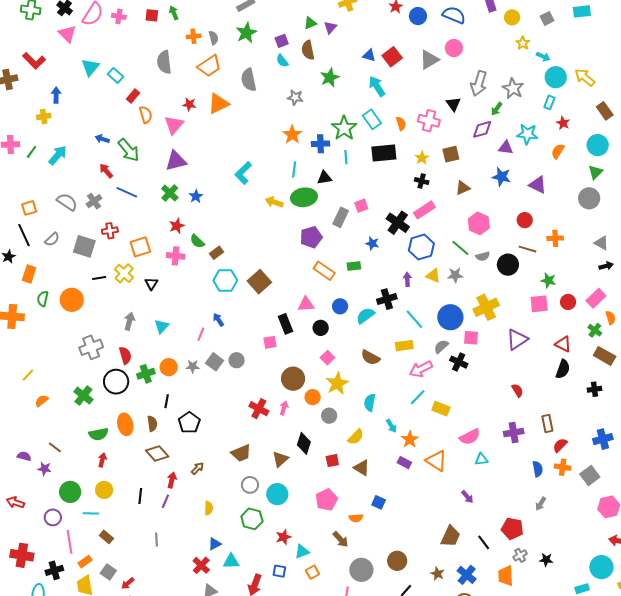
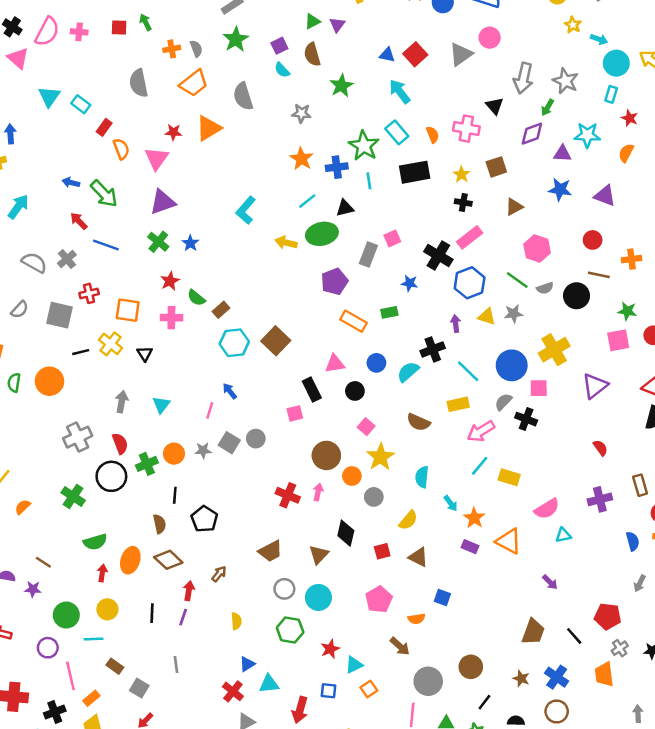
cyan line: (294, 170) -> (307, 201), turned 49
orange square: (140, 247) -> (128, 310), turned 30
orange ellipse: (125, 424) -> (130, 560), moved, turned 35
gray square: (108, 572) -> (139, 688), moved

